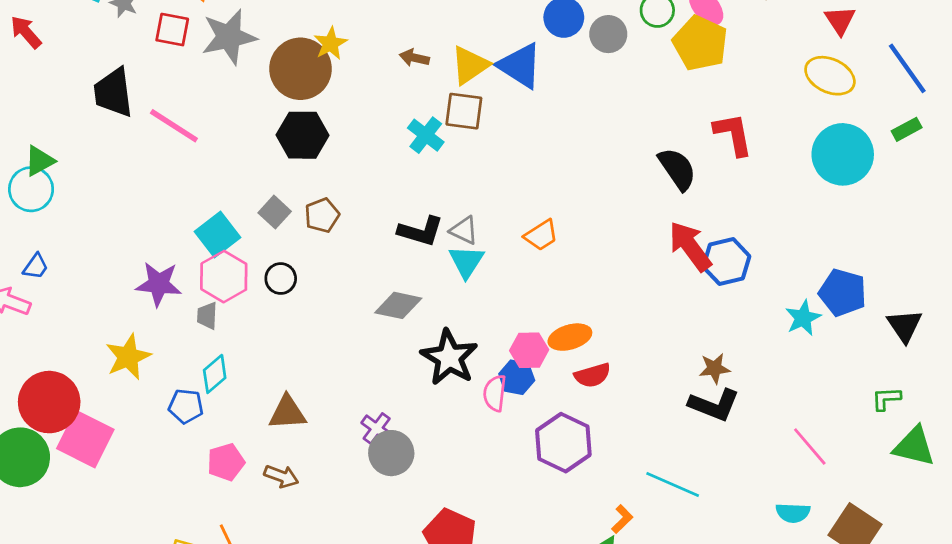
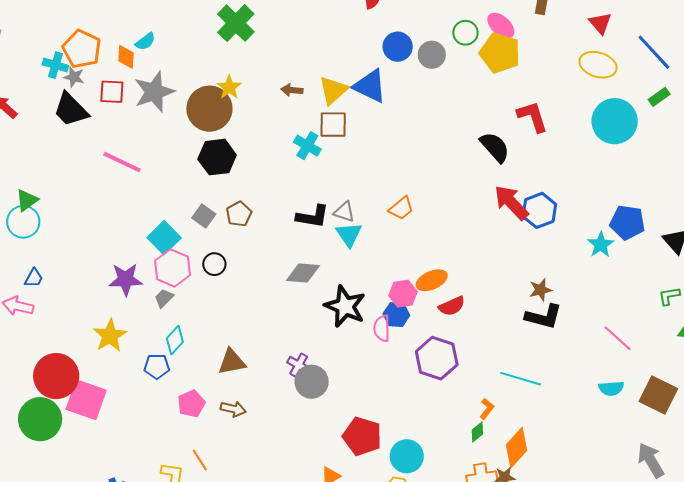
black trapezoid: (113, 93) -> (71, 110), moved, turned -30
gray trapezoid: (207, 316) -> (164, 298), turned 50

